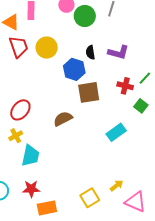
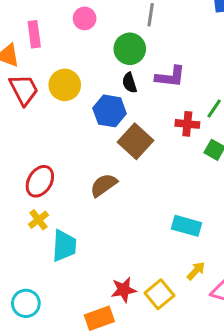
green circle: (85, 16) -> (130, 49), moved
brown square: (89, 92) -> (136, 141), turned -30
cyan rectangle: (116, 132) -> (186, 226), moved, turned 60
red star: (31, 189) -> (124, 290), moved

